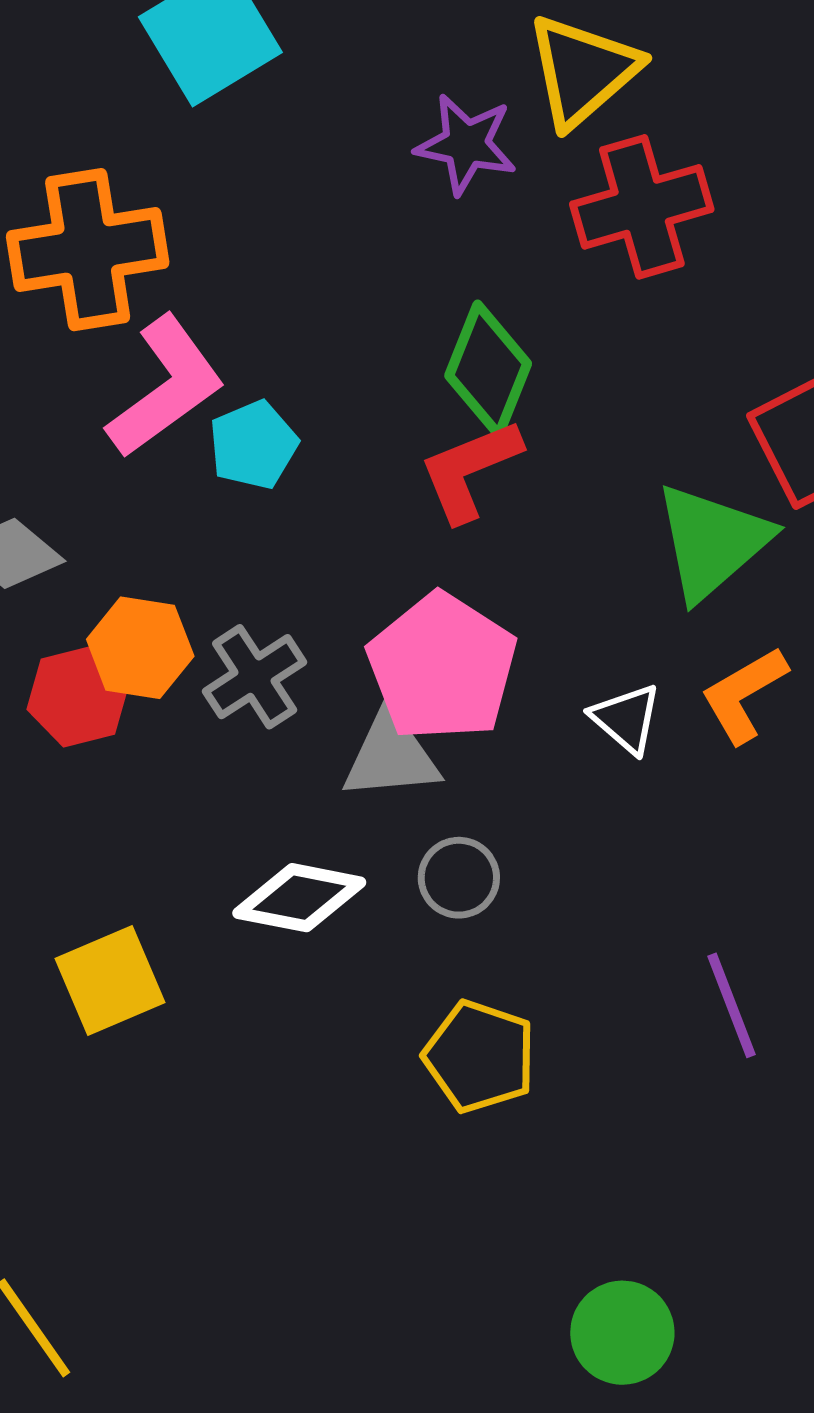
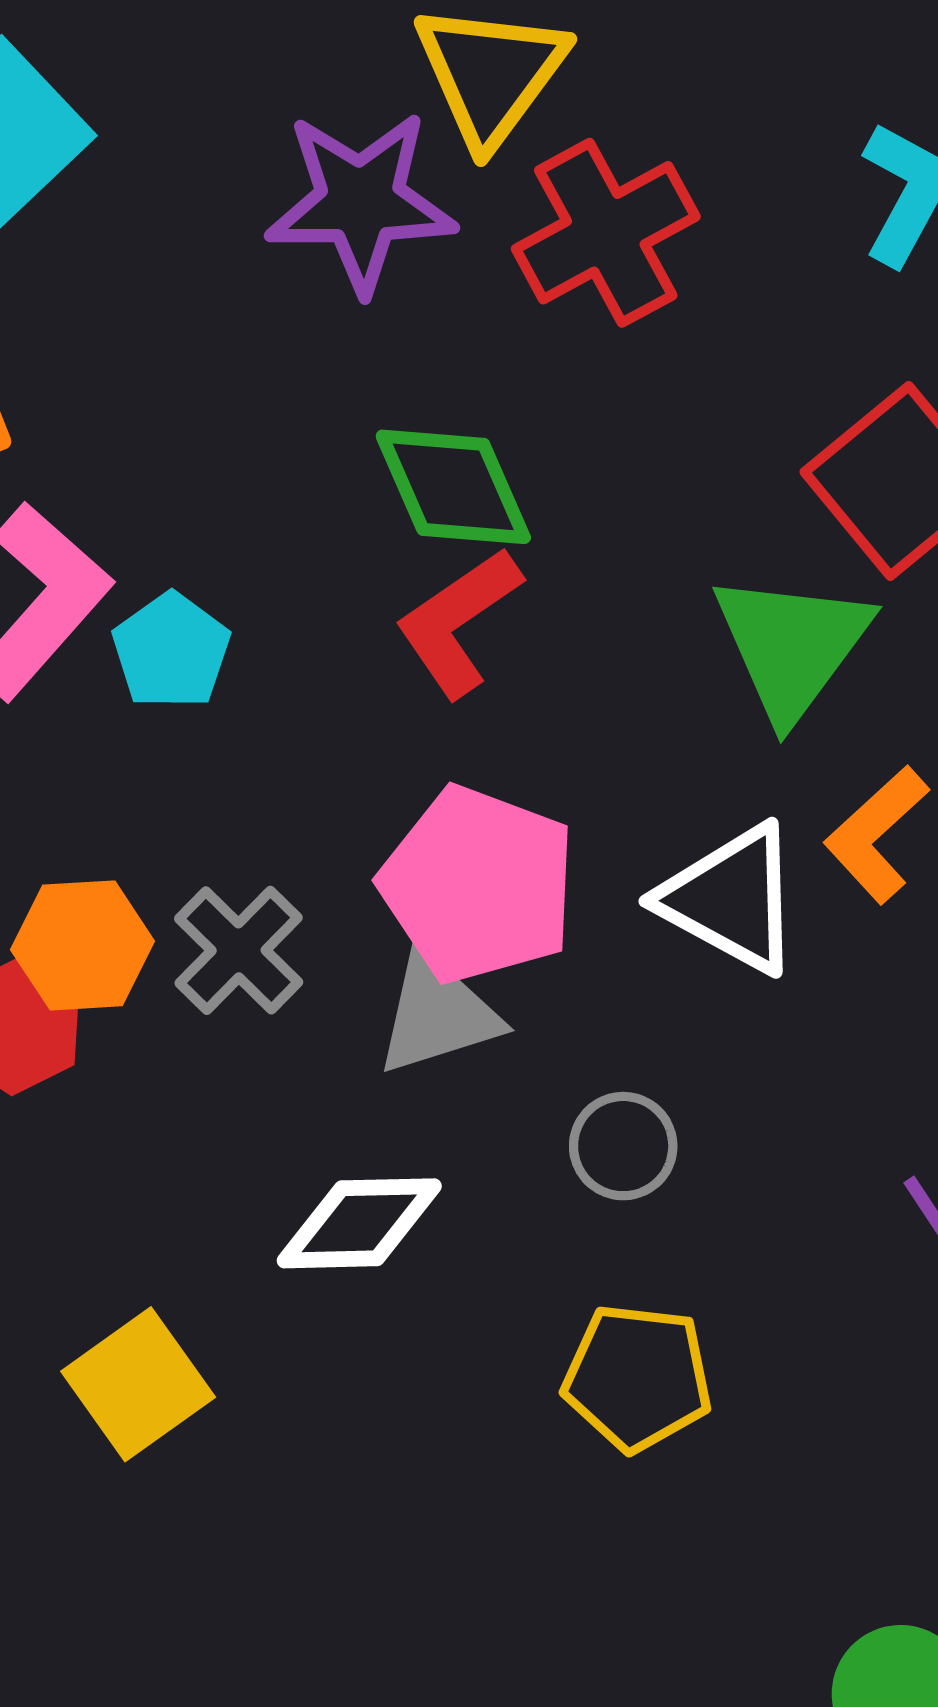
purple star: (466, 144) -> (361, 202), size x1.4
green diamond: (488, 370) -> (453, 487), turned -33
white triangle: (626, 719) -> (731, 899), size x1.6
gray circle: (459, 878) -> (623, 1146), moved

